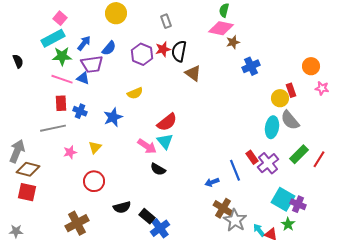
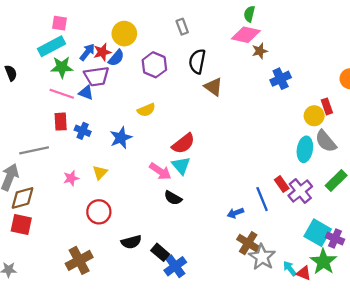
yellow circle: (116, 13) -> (124, 34), moved
pink square: (60, 18) -> (59, 23), turned -32
red star: (163, 49) -> (102, 52), moved
gray line: (53, 128) -> (34, 150), moved
brown diamond: (28, 169) -> (22, 198), turned -30
green star: (288, 224) -> (323, 262), size x1.6

